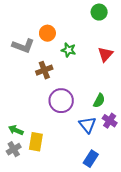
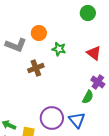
red triangle: (105, 54) -> (94, 53), turned -35
purple circle: (61, 101) -> (52, 118), moved
purple cross: (110, 121) -> (98, 82), moved

